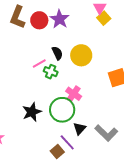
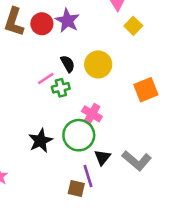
yellow square: (104, 18) -> (133, 26), moved
green cross: (51, 72) -> (61, 88), turned -32
purple line: (67, 142) -> (88, 176), turned 30
brown square: (57, 151) -> (76, 188), turned -32

